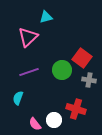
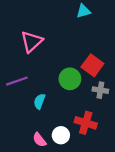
cyan triangle: (46, 17) -> (83, 11), moved
purple line: (29, 72) -> (17, 81), moved
cyan semicircle: (18, 98) -> (39, 101), moved

